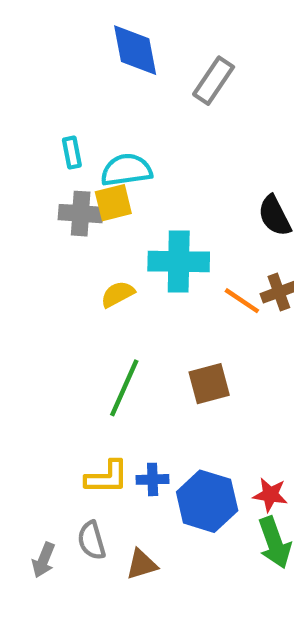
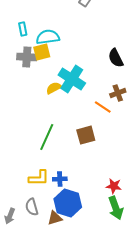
cyan cross: (179, 261) -> (72, 79), turned 32
yellow semicircle: (118, 294) -> (54, 88), moved
orange line: (242, 301) -> (103, 107), moved
blue hexagon: (207, 501) -> (68, 203), moved

